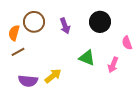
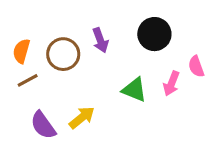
brown circle: (34, 22) -> (63, 54), moved
pink arrow: (113, 65) -> (171, 83), moved
purple semicircle: (28, 81) -> (43, 125), turned 48

